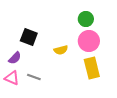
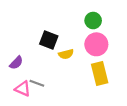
black square: (29, 37) -> (49, 40), moved
pink triangle: (12, 78) -> (23, 89), moved

